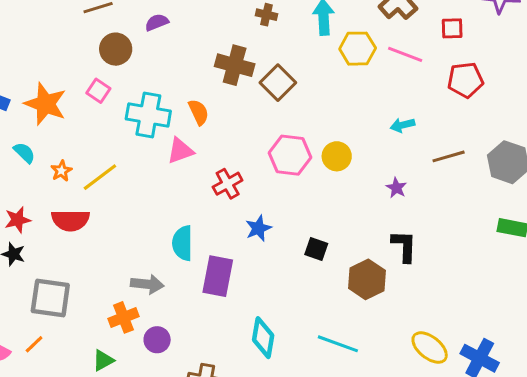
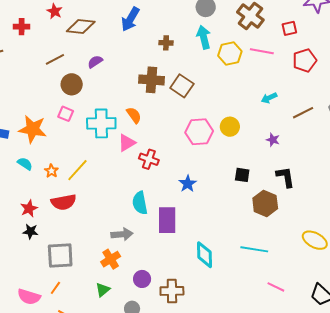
red cross: (228, 184) -> (149, 159), moved, turned -30
black square: (316, 249) -> (242, 175), moved
purple circle: (157, 340) -> (142, 279), moved

